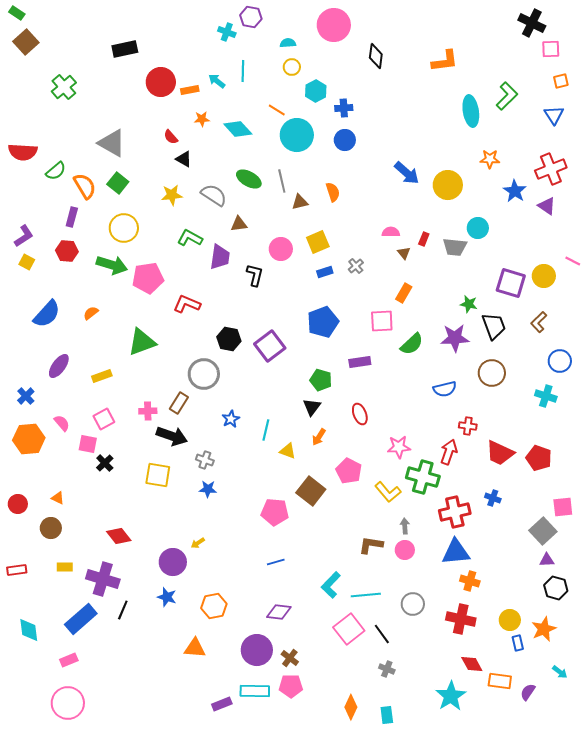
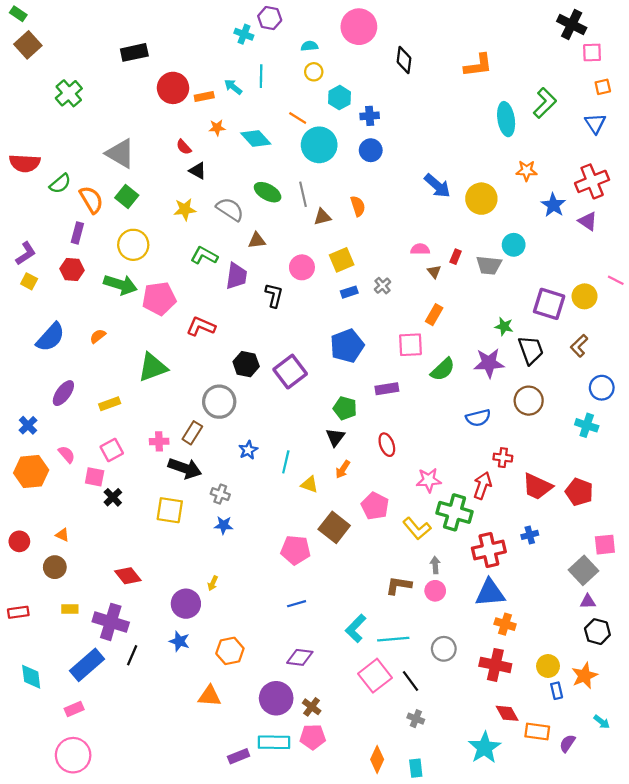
blue cross: (493, 498) -> (530, 535), turned -35
yellow arrow: (198, 543) -> (213, 583), turned -32

